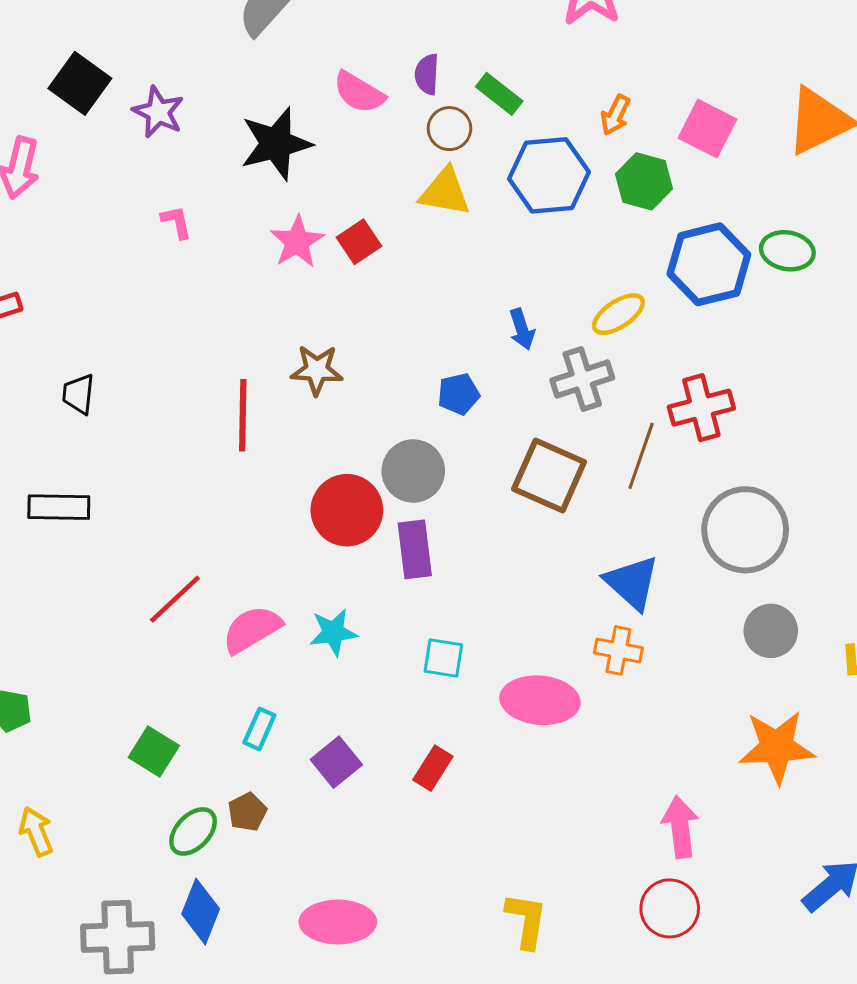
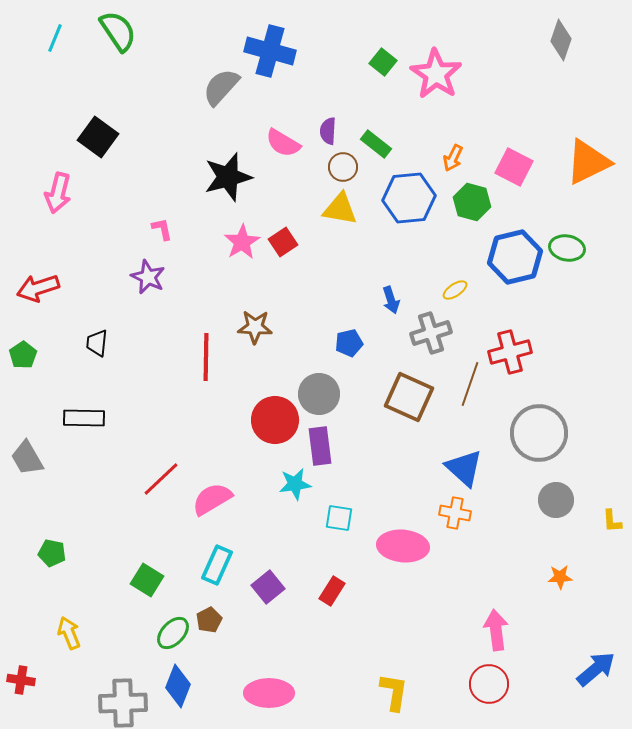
purple star: (158, 112) -> (148, 277), moved
yellow ellipse: (618, 314) -> (455, 290), size x0.7
cyan star: (333, 632) -> (295, 484), moved
cyan rectangle: (259, 729) -> (217, 565), size x1.4
orange star: (777, 747) -> (560, 577), size x0.5

